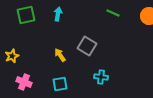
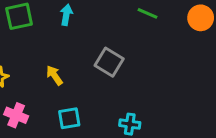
yellow arrow: (60, 55) -> (54, 75), moved
cyan cross: (101, 77) -> (130, 124), moved

